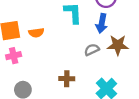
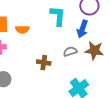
brown cross: (67, 79) -> (44, 63), moved

